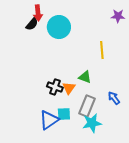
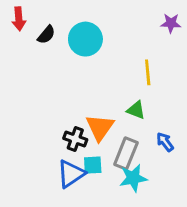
red arrow: (38, 13) -> (19, 19), moved
green triangle: (85, 77) -> (136, 110), moved
black cross: (55, 87) -> (75, 139), moved
orange triangle: (69, 88) -> (100, 127), size x1.5

